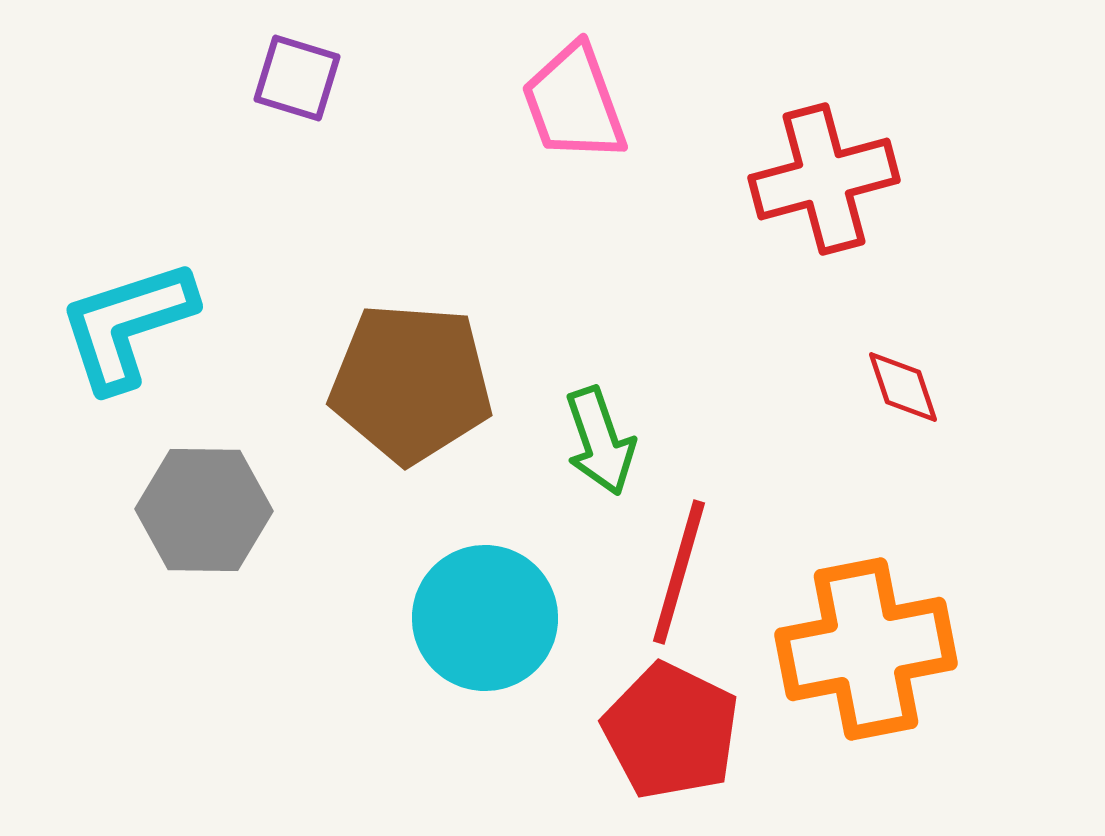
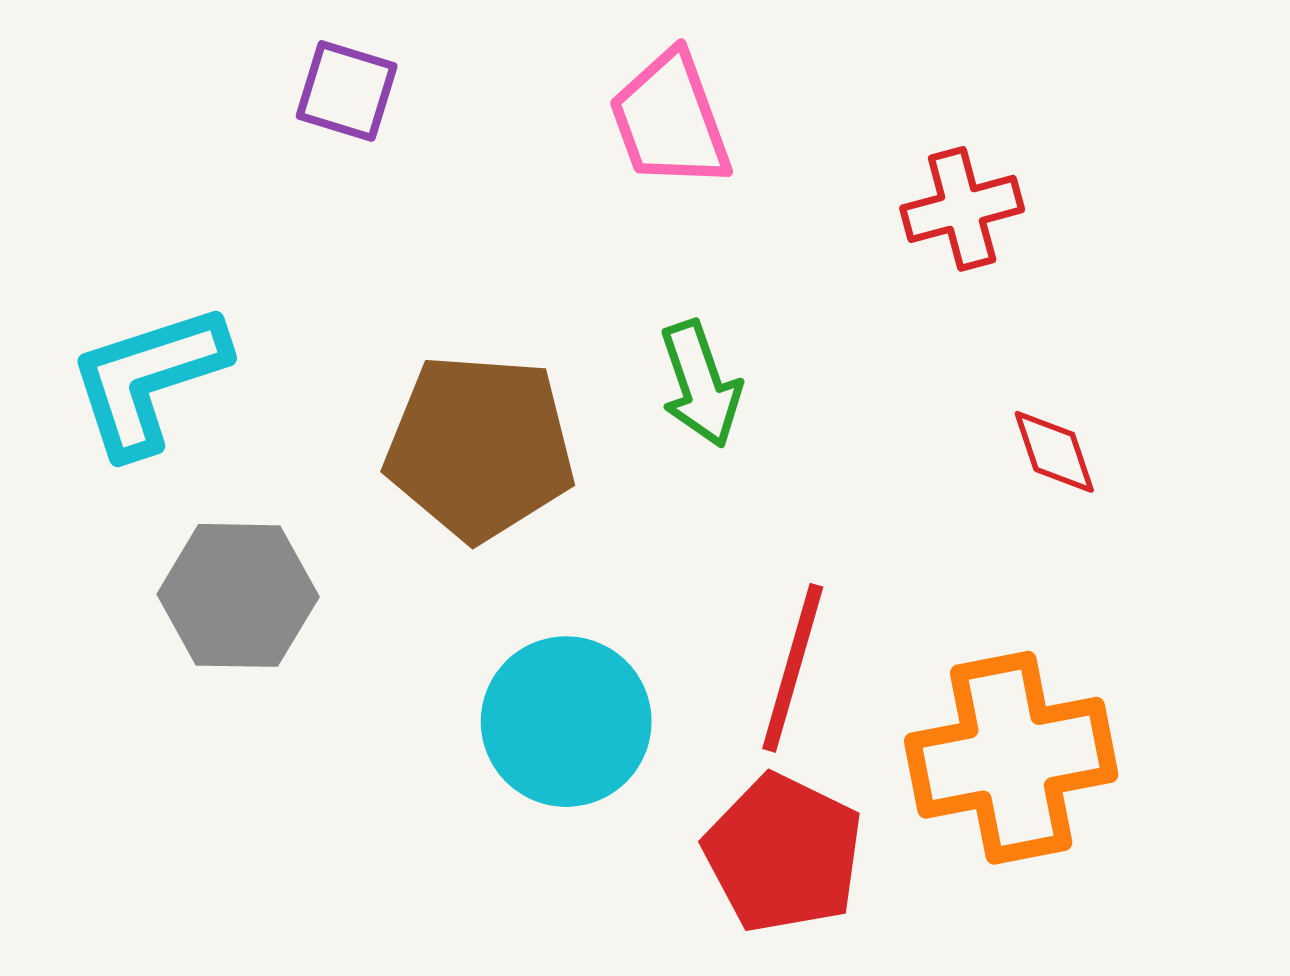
red cross: (824, 179) -> (962, 209), size x0.7
green arrow: (600, 441) -> (700, 384), moved

